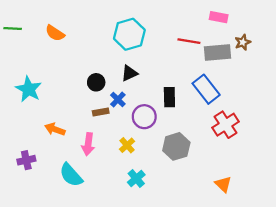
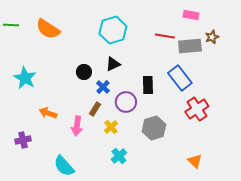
orange semicircle: (55, 33) -> (48, 29), size x1.4
brown rectangle: (101, 112) -> (95, 109), moved, turned -48
cyan semicircle: (71, 175) -> (64, 166), moved

